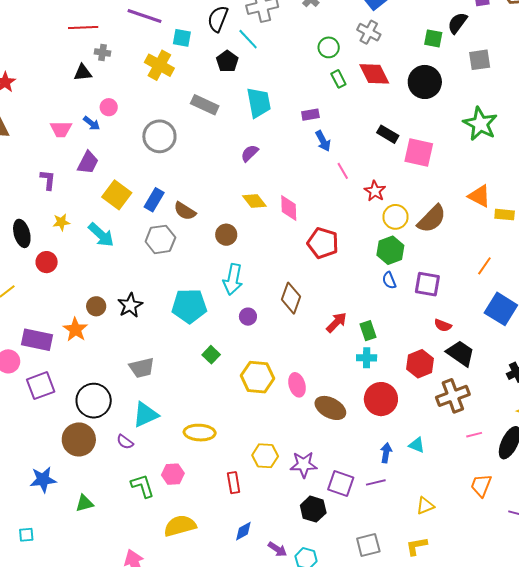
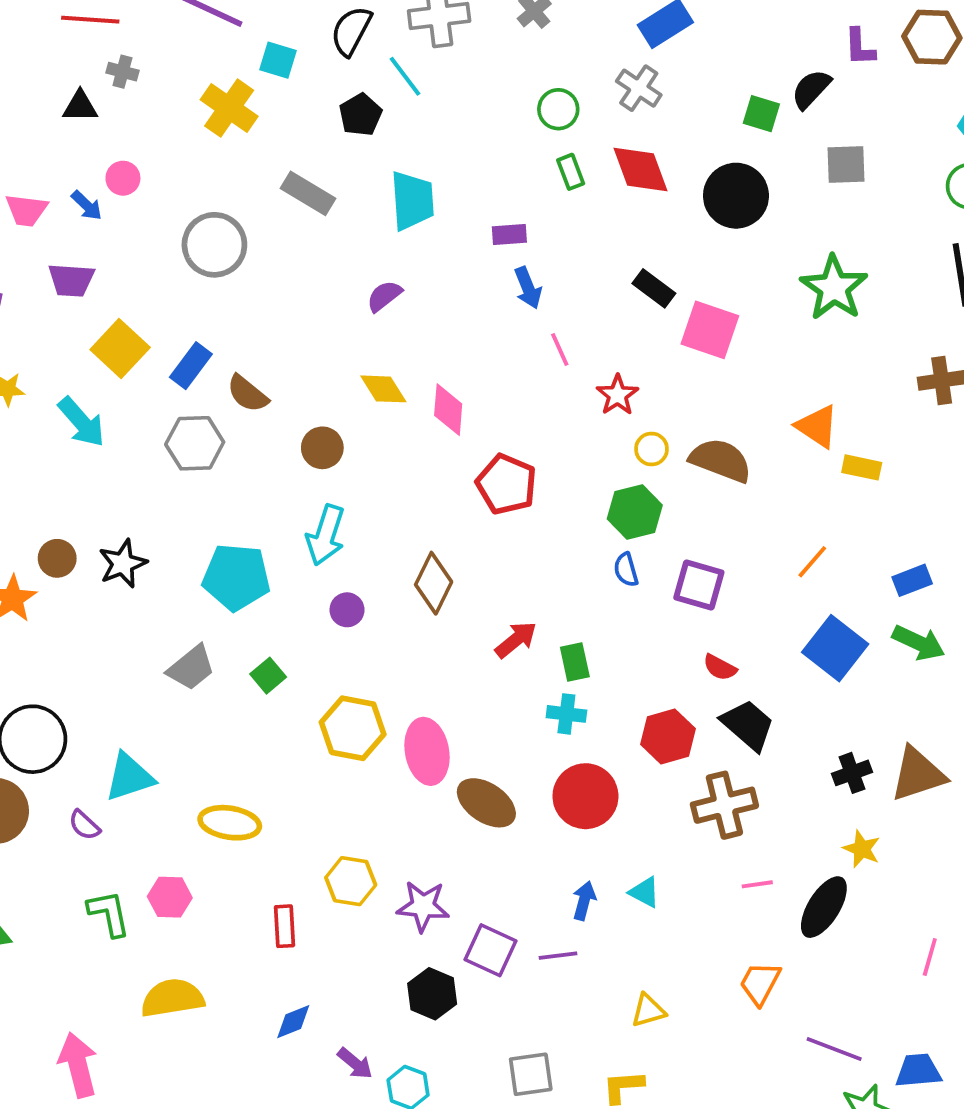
purple trapezoid: (88, 163) -> (71, 280), turned 60
yellow circle: (396, 217) -> (651, 449), size x0.7
brown semicircle: (432, 219) -> (721, 460), turned -120
gray trapezoid: (142, 368) -> (191, 668), moved, turned -32
pink ellipse: (297, 385) -> (427, 751), size x1.4

